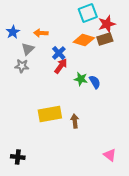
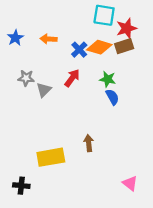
cyan square: (88, 13) -> (104, 15), turned 30
gray triangle: (28, 49) -> (44, 90), moved
blue cross: (59, 53) -> (79, 50), moved
green star: (81, 79) -> (108, 79), moved
yellow rectangle: (50, 114) -> (51, 157), moved

